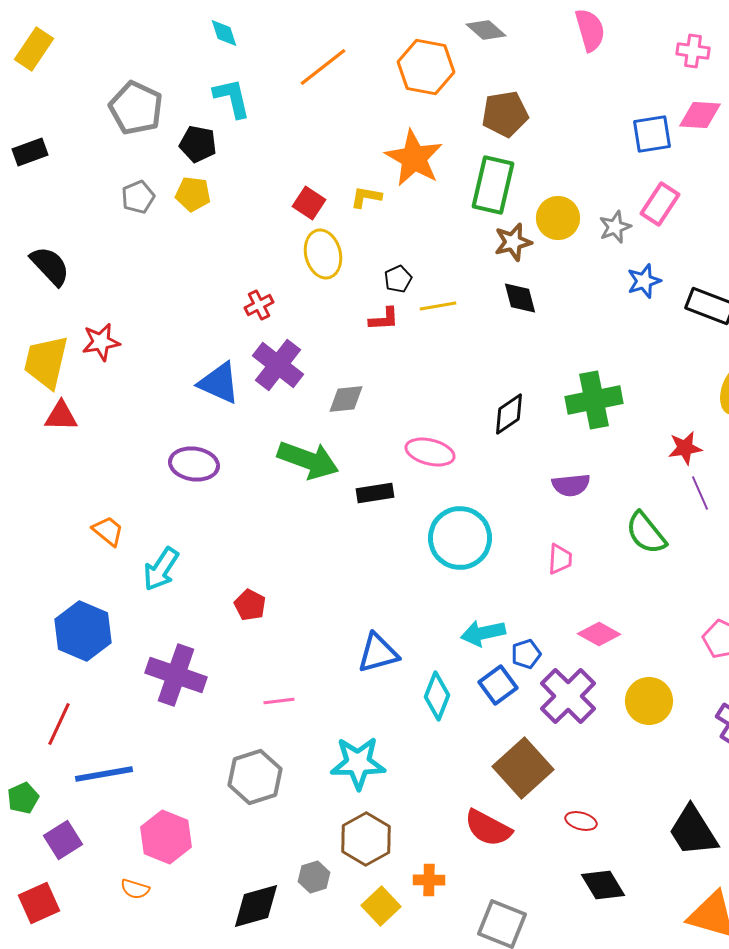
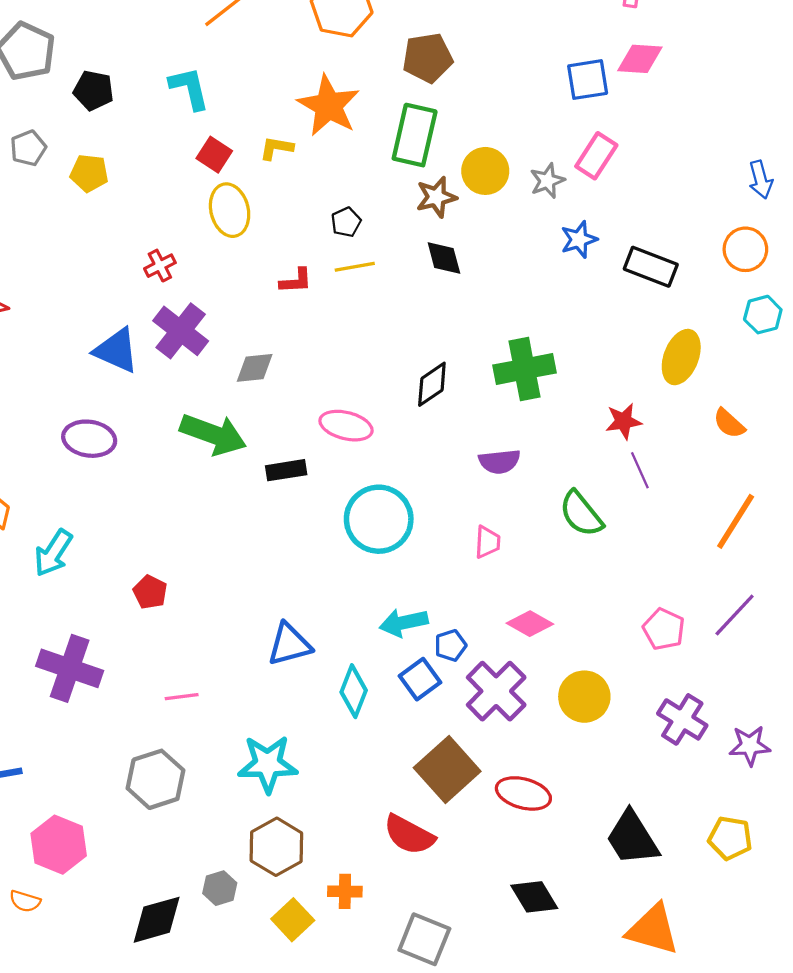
cyan L-shape: (232, 98) -> (189, 88), moved
yellow pentagon: (193, 194) -> (89, 173), moved
black pentagon: (398, 279) -> (346, 222), moved
red ellipse: (581, 821) -> (523, 793), moved, size x1.6

